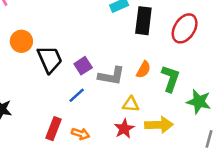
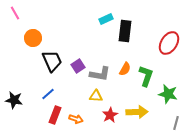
red ellipse: (185, 28) -> (169, 43), moved
orange circle: (21, 41) -> (33, 38), moved
blue line: (77, 95) -> (48, 94), moved
yellow triangle: (131, 104) -> (96, 96), moved

